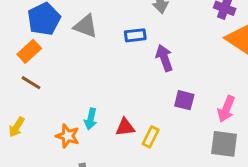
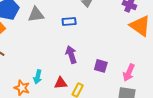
gray triangle: (86, 26) -> (36, 15), turned -30
purple arrow: (164, 58) -> (71, 55), moved

